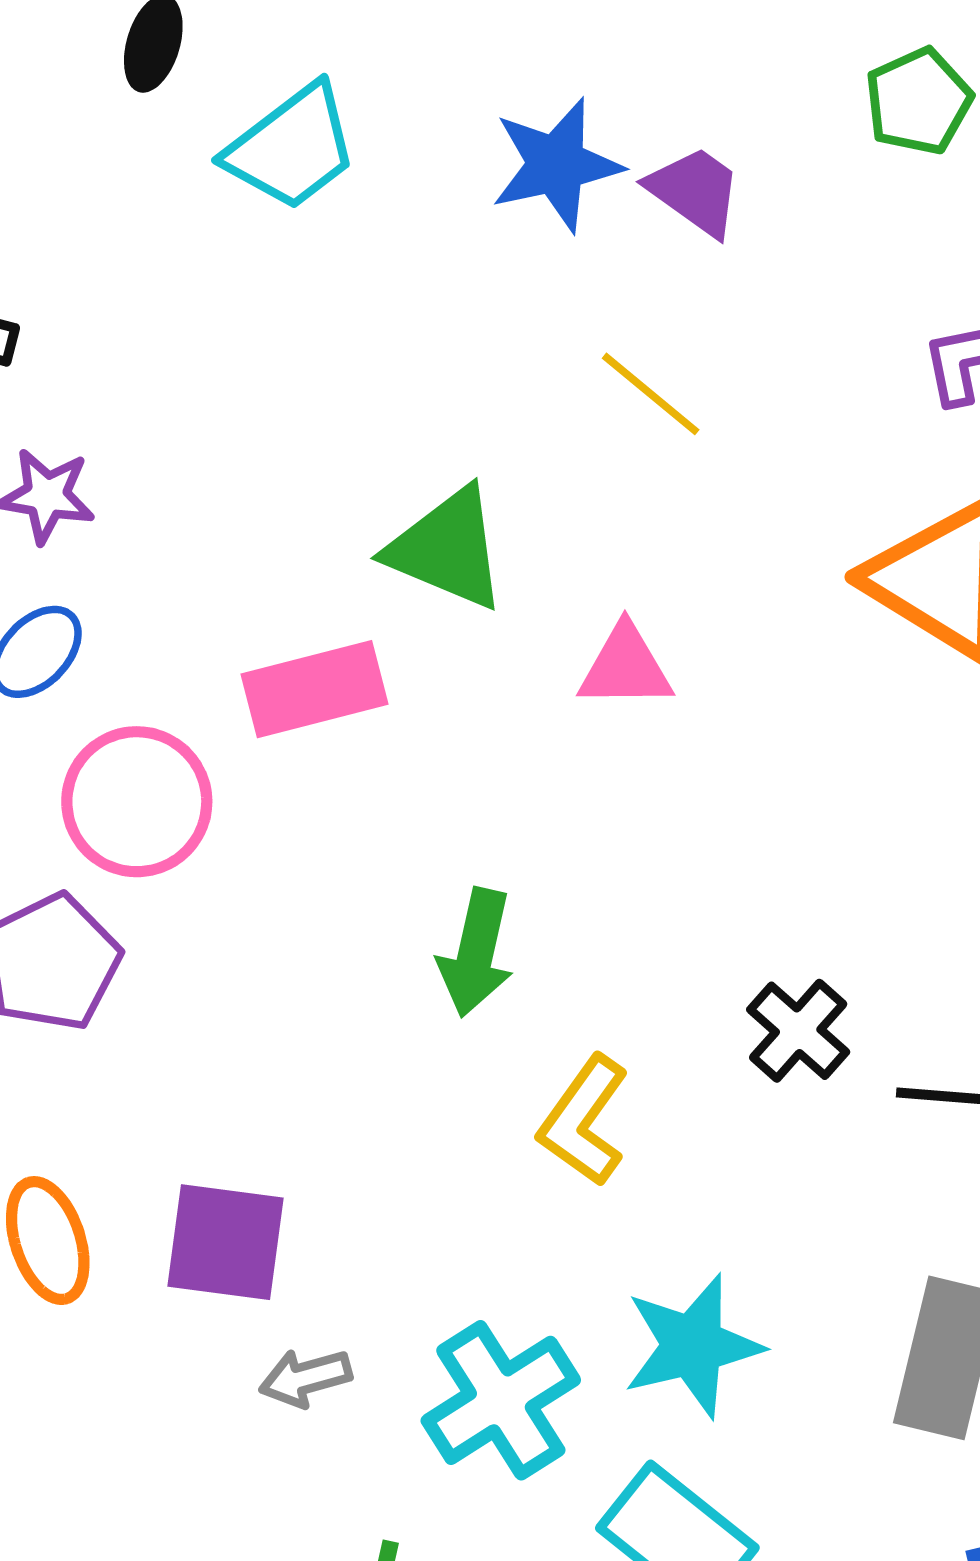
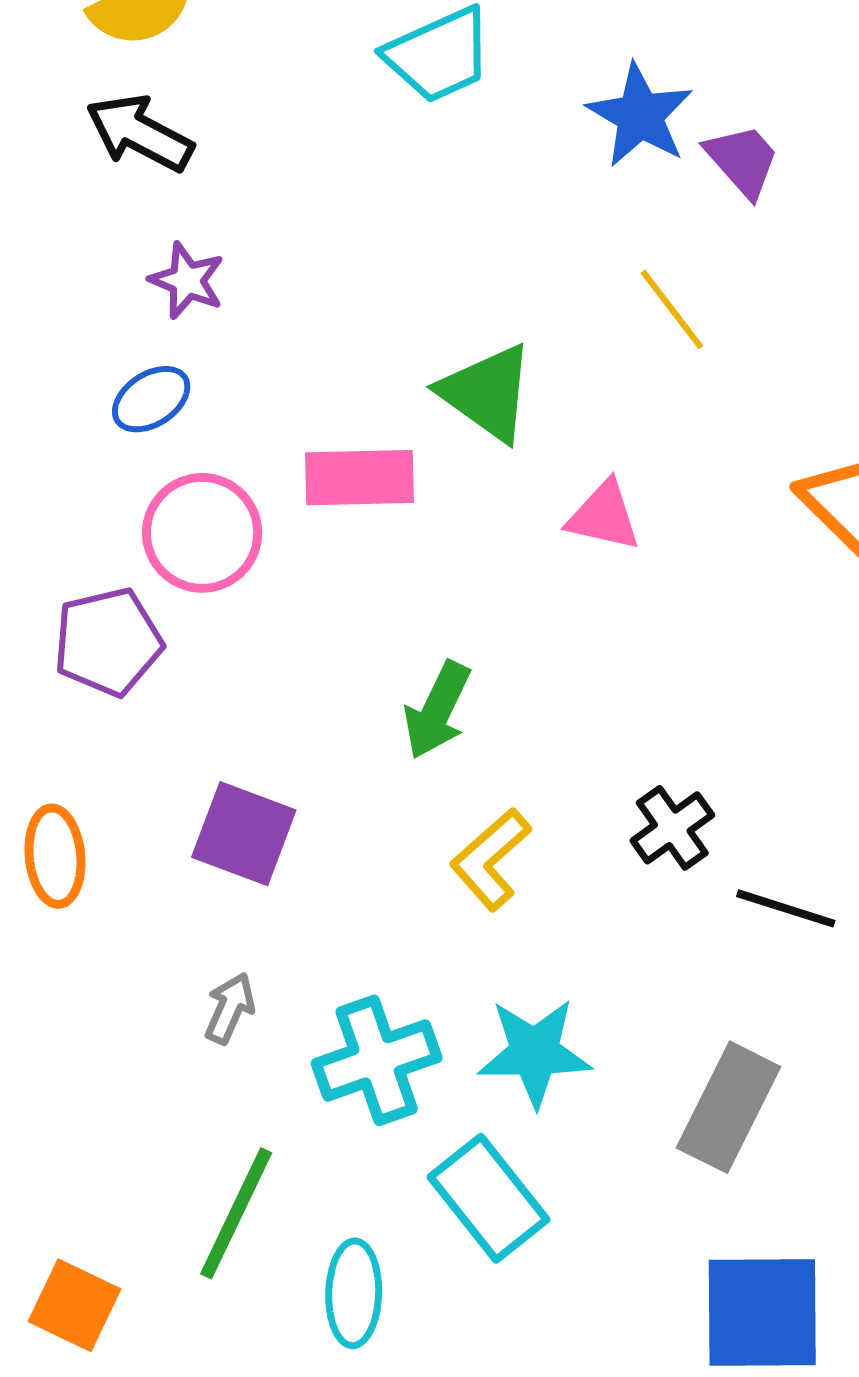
blue star: (556, 165) -> (640, 115), turned 30
purple square: (226, 1242) -> (244, 834), moved
gray arrow: (305, 1378) -> (230, 1008), turned 116

